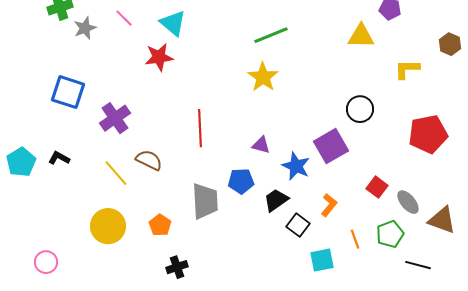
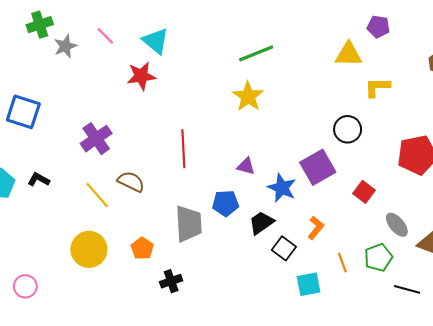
yellow L-shape: (407, 69) -> (377, 87), moved
blue square: (68, 92) -> (23, 112), moved
red square: (377, 187) -> (364, 192), moved
black cross: (177, 267) -> (171, 281), moved

